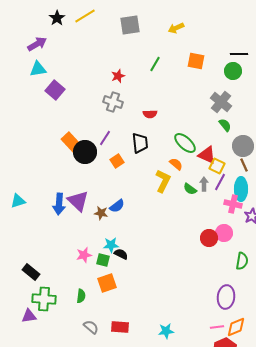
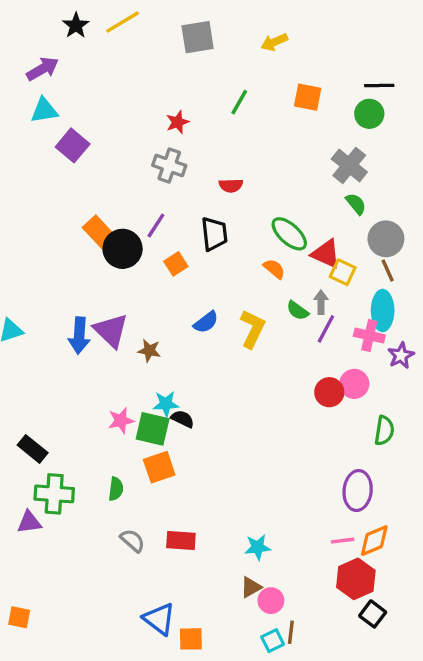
yellow L-shape: (163, 181) -> (253, 329), moved
purple line: (220, 182) -> (326, 329), moved
blue semicircle: (117, 206) -> (206, 322), moved
green square: (103, 260) -> (153, 429), size x1.5

